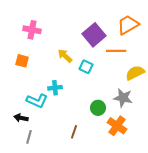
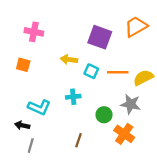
purple square: (94, 35) -> (100, 37), turned -30
orange line: (116, 51) -> (118, 72), moved
yellow arrow: (65, 56) -> (69, 60), turned -35
cyan cross: (55, 88) -> (73, 97), moved

